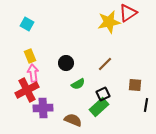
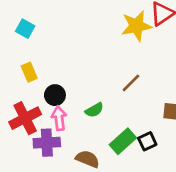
black circle: (66, 63) -> (55, 95), moved
pink arrow: (33, 73) -> (59, 118), moved
black square: (103, 94) -> (147, 141), moved

